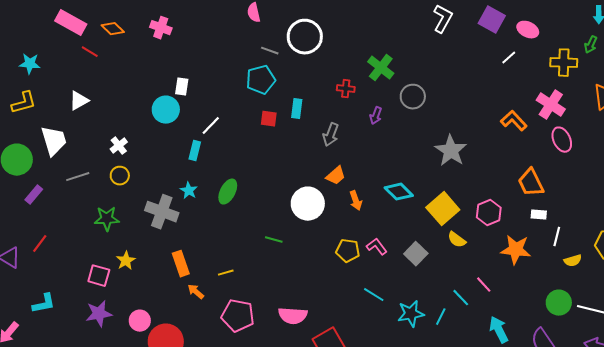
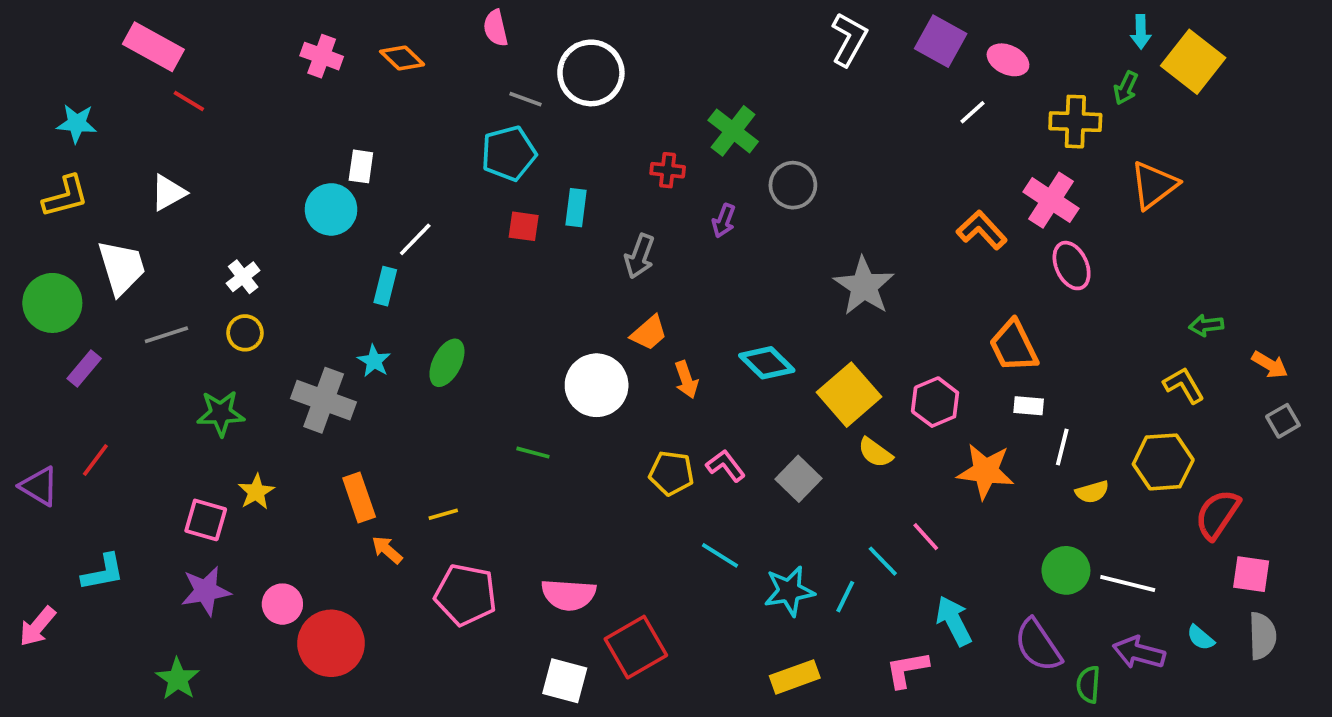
orange diamond: (113, 29) -> (402, 58), moved

